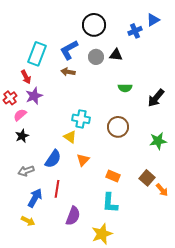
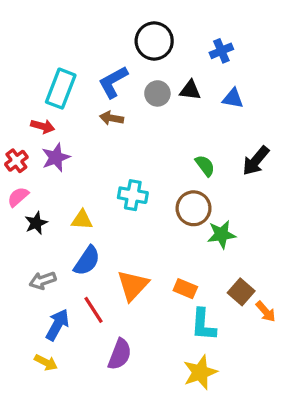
blue triangle: (153, 20) -> (233, 98), moved, turned 40
red arrow: (26, 77) -> (43, 126), turned -48
green semicircle: (125, 88) -> (205, 166), moved, turned -128
pink semicircle: (20, 115) -> (18, 197), moved
yellow triangle: (70, 137) -> (82, 220), moved, turned -32
green star: (158, 141) -> (221, 235), moved
orange triangle: (83, 160) -> (133, 285), moved, size x1.5
red line: (57, 189) -> (93, 310), turned -42
cyan L-shape: (110, 203) -> (203, 325), moved
yellow star: (102, 234) -> (200, 372), moved

